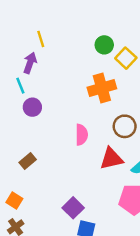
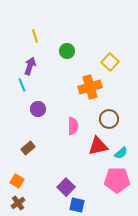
yellow line: (41, 39) -> (35, 36), moved
green circle: (104, 45) -> (67, 51), moved
purple circle: (32, 107) -> (38, 109), moved

